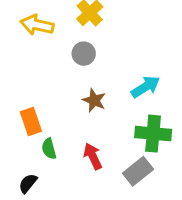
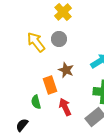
yellow arrow: (37, 25) -> (36, 42), moved, turned 40
orange rectangle: (31, 121) -> (50, 85), moved

